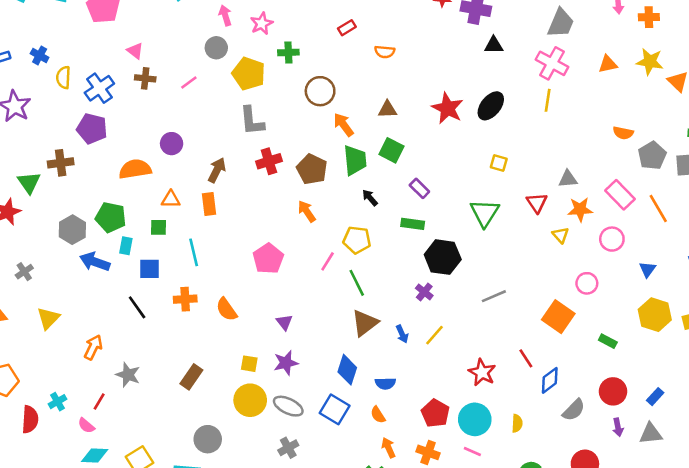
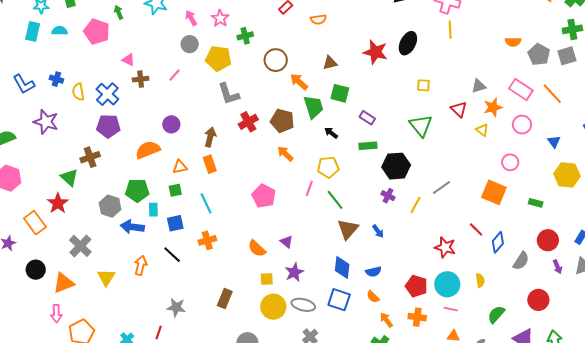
gray cross: (24, 272) -> (80, 246), size x1.6
orange semicircle: (226, 309) -> (257, 249), moved
yellow line: (434, 335) -> (416, 205), moved
orange arrow: (93, 347) -> (141, 265), moved

